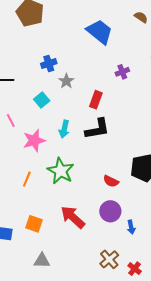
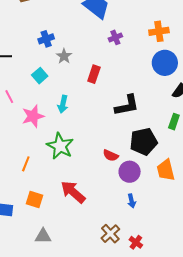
purple cross: (122, 72) -> (115, 37), moved
black L-shape: (97, 129) -> (127, 105), moved
orange line: (27, 179) -> (26, 164), moved
purple circle: (110, 211) -> (130, 172), moved

